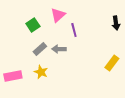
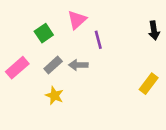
pink rectangle: (13, 76) -> (17, 68), moved, turned -30

